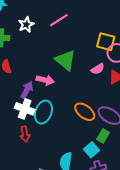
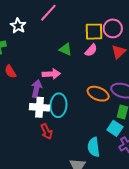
yellow square: (106, 42) -> (94, 32), moved
green triangle: (65, 60) -> (66, 49), size x0.6
pink semicircle: (98, 69) -> (91, 50), moved

